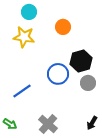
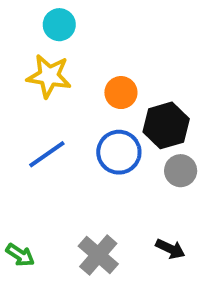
orange circle: (63, 27) -> (121, 93), moved
blue line: (22, 91) -> (47, 154), moved
black arrow: (92, 123) -> (170, 249), moved, turned -96

